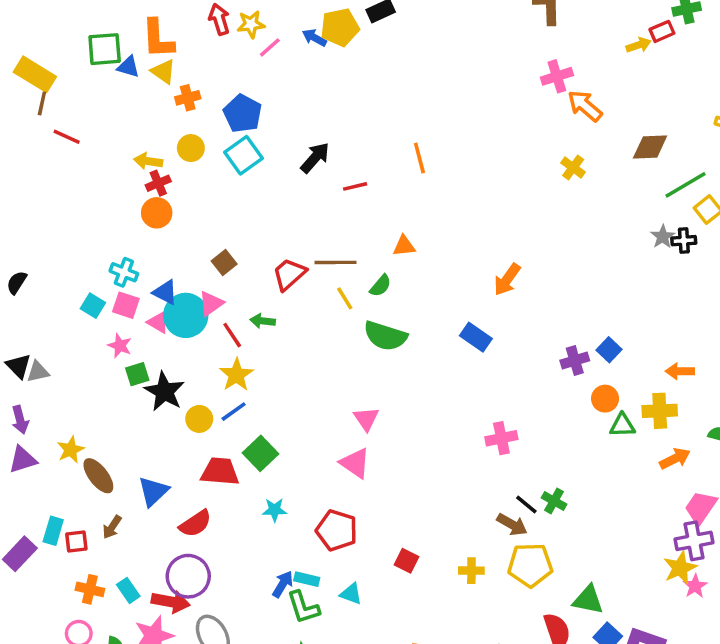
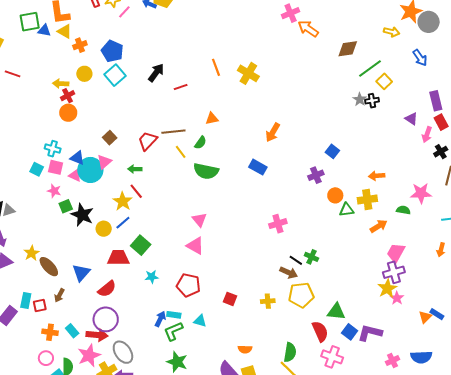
yellow cross: (573, 168) -> (248, 73), moved, size x1.5
red line: (232, 335) -> (136, 191), moved
blue square: (609, 350) -> (332, 151), moved
green L-shape: (303, 607) -> (173, 331), turned 90

